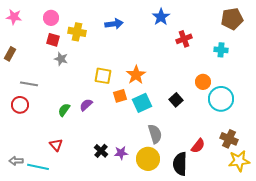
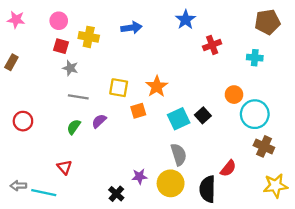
gray line: (29, 84) -> (78, 97), moved
cyan square: (142, 103) -> (179, 119), moved
brown cross: (229, 139) -> (264, 146), moved
black cross: (101, 151) -> (116, 194), moved

